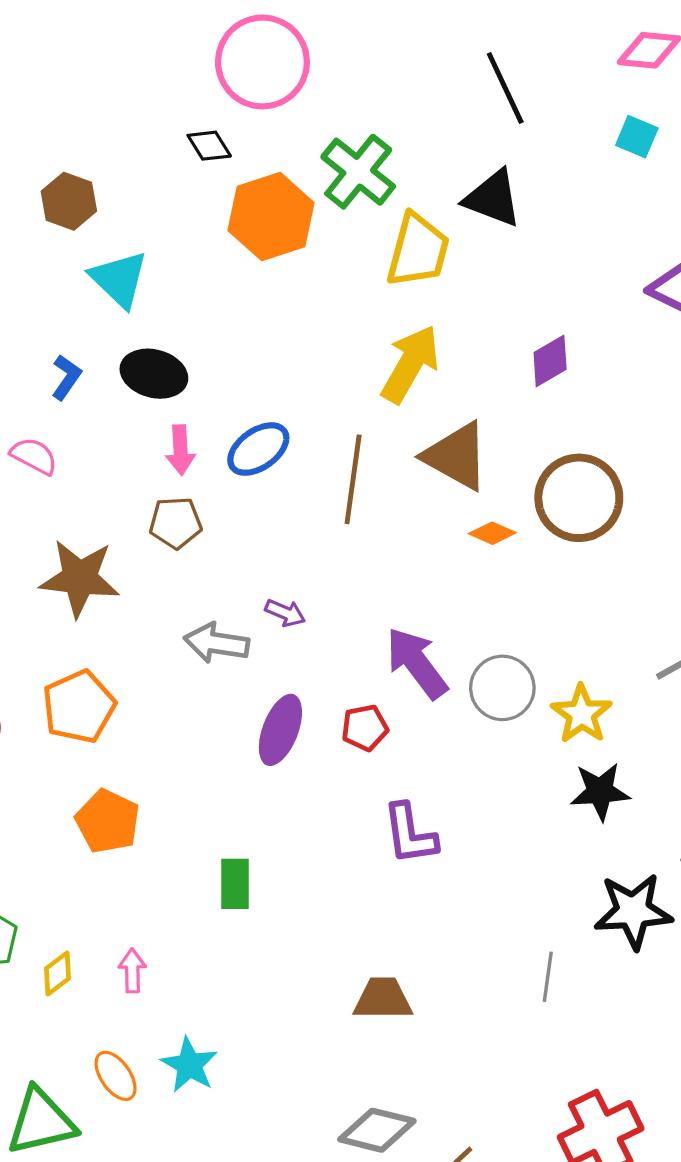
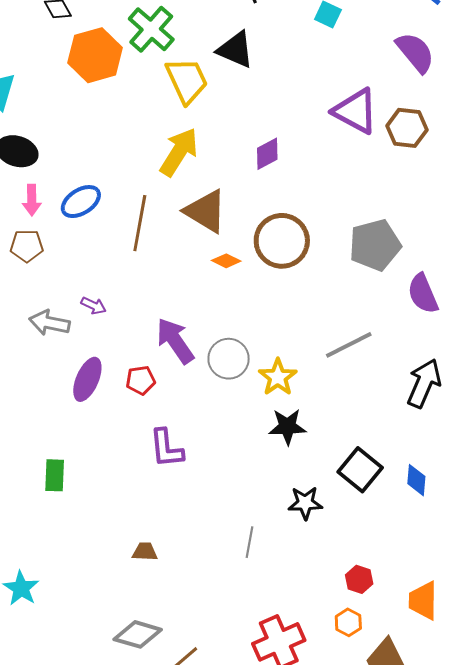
yellow trapezoid: (418, 250) -> (187, 80), turned -42
black star: (633, 911) -> (305, 503), size x0.7
brown trapezoid: (383, 999) -> (145, 552), size x0.7

